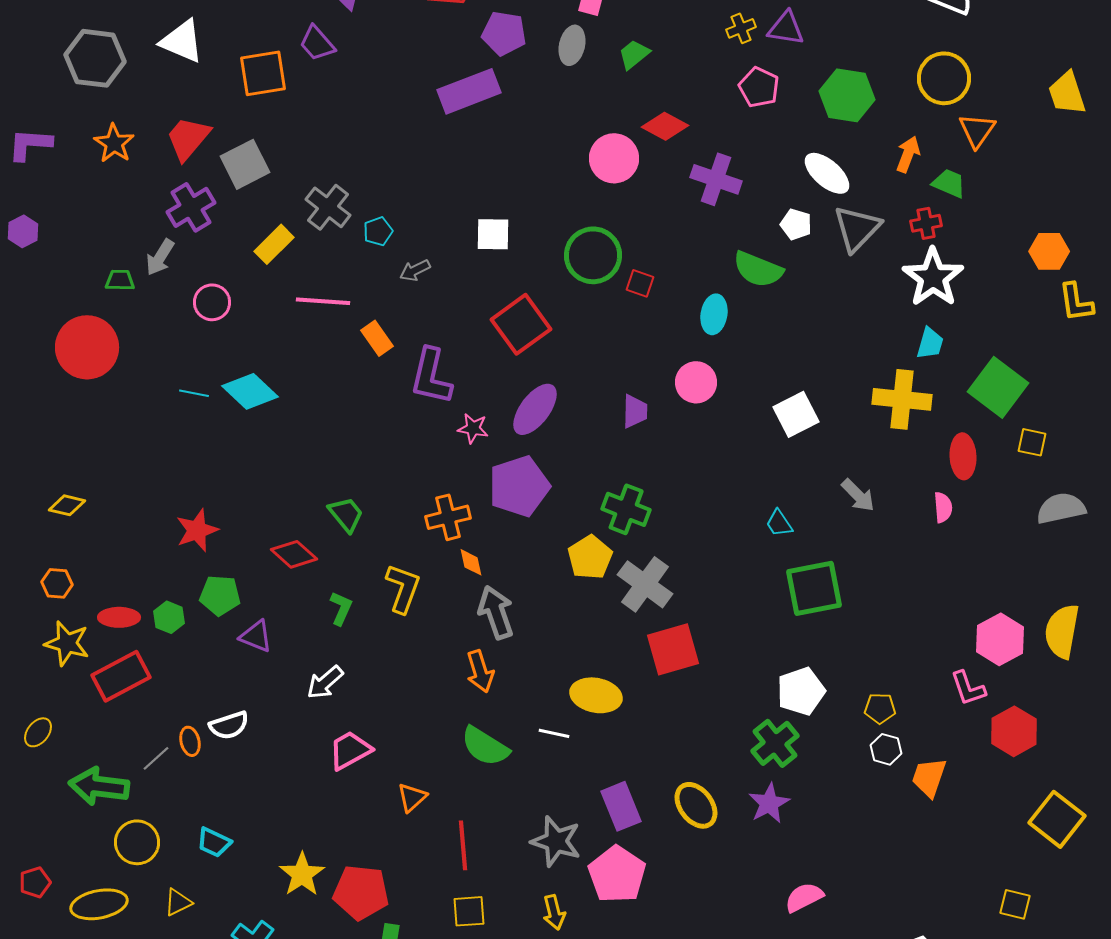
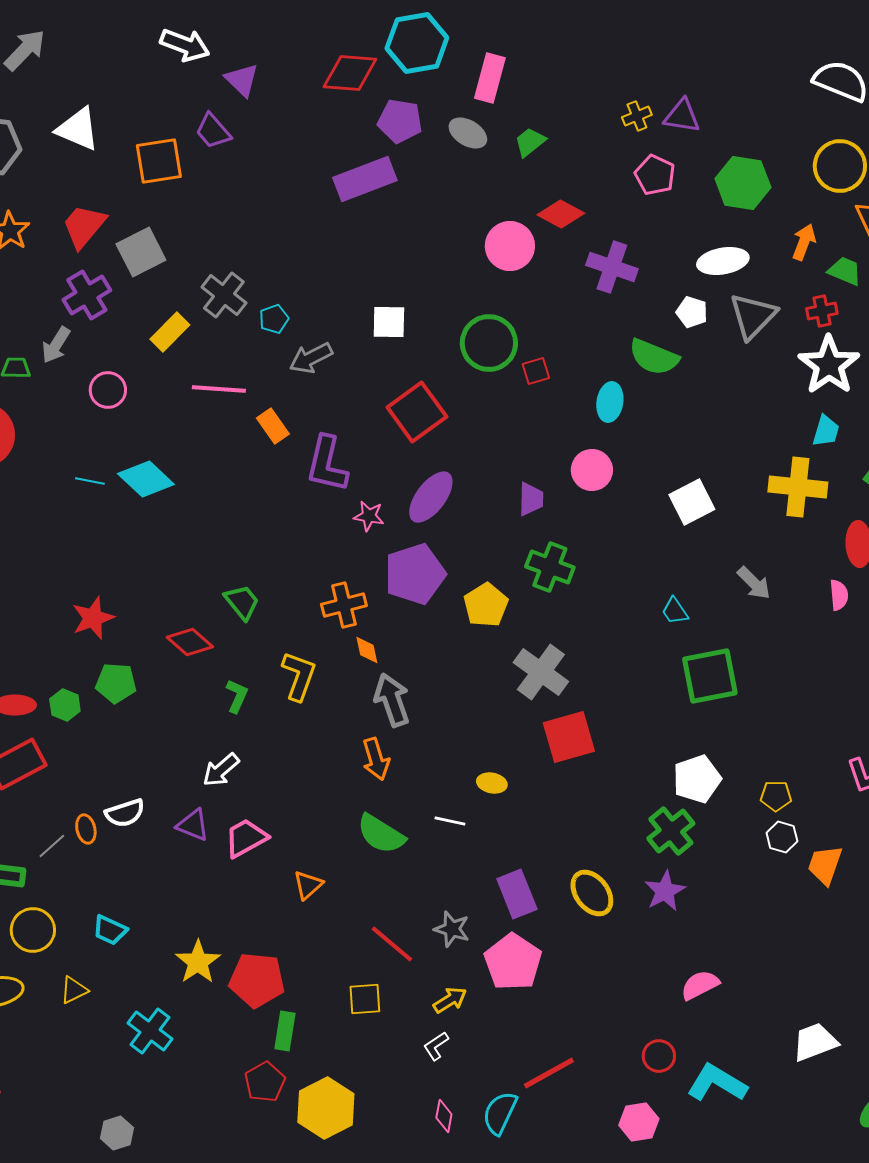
gray ellipse: (572, 45) -> (468, 133), turned -72
white ellipse: (827, 173) -> (723, 261), turned -51
gray arrow: (415, 270) -> (311, 358), size x1.4
red square: (640, 283) -> (536, 371), turned -36
green cross: (626, 509) -> (550, 567), moved
yellow pentagon: (590, 557) -> (486, 605), moved
purple triangle: (256, 636) -> (193, 825), moved
yellow ellipse: (596, 695) -> (492, 783), size x0.6
gray star: (556, 841) -> (452, 929), size x0.7
red line: (463, 845) -> (392, 944), moved, turned -45
yellow arrow: (554, 912) -> (450, 1000), turned -108

